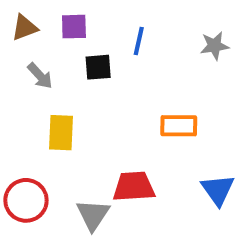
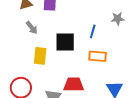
blue line: (139, 41) -> (93, 31), moved
black square: (98, 67) -> (65, 42), moved, size x1.5

